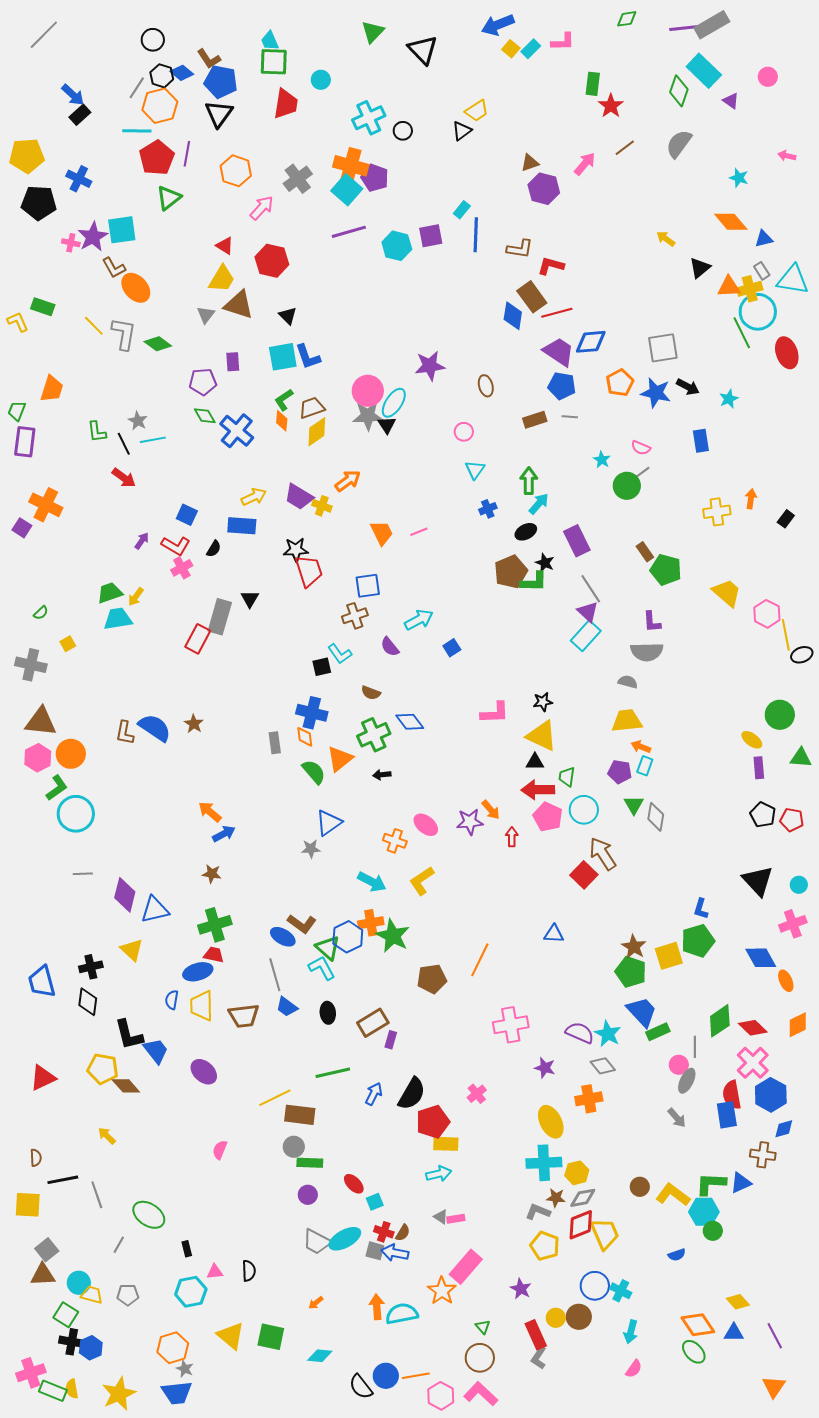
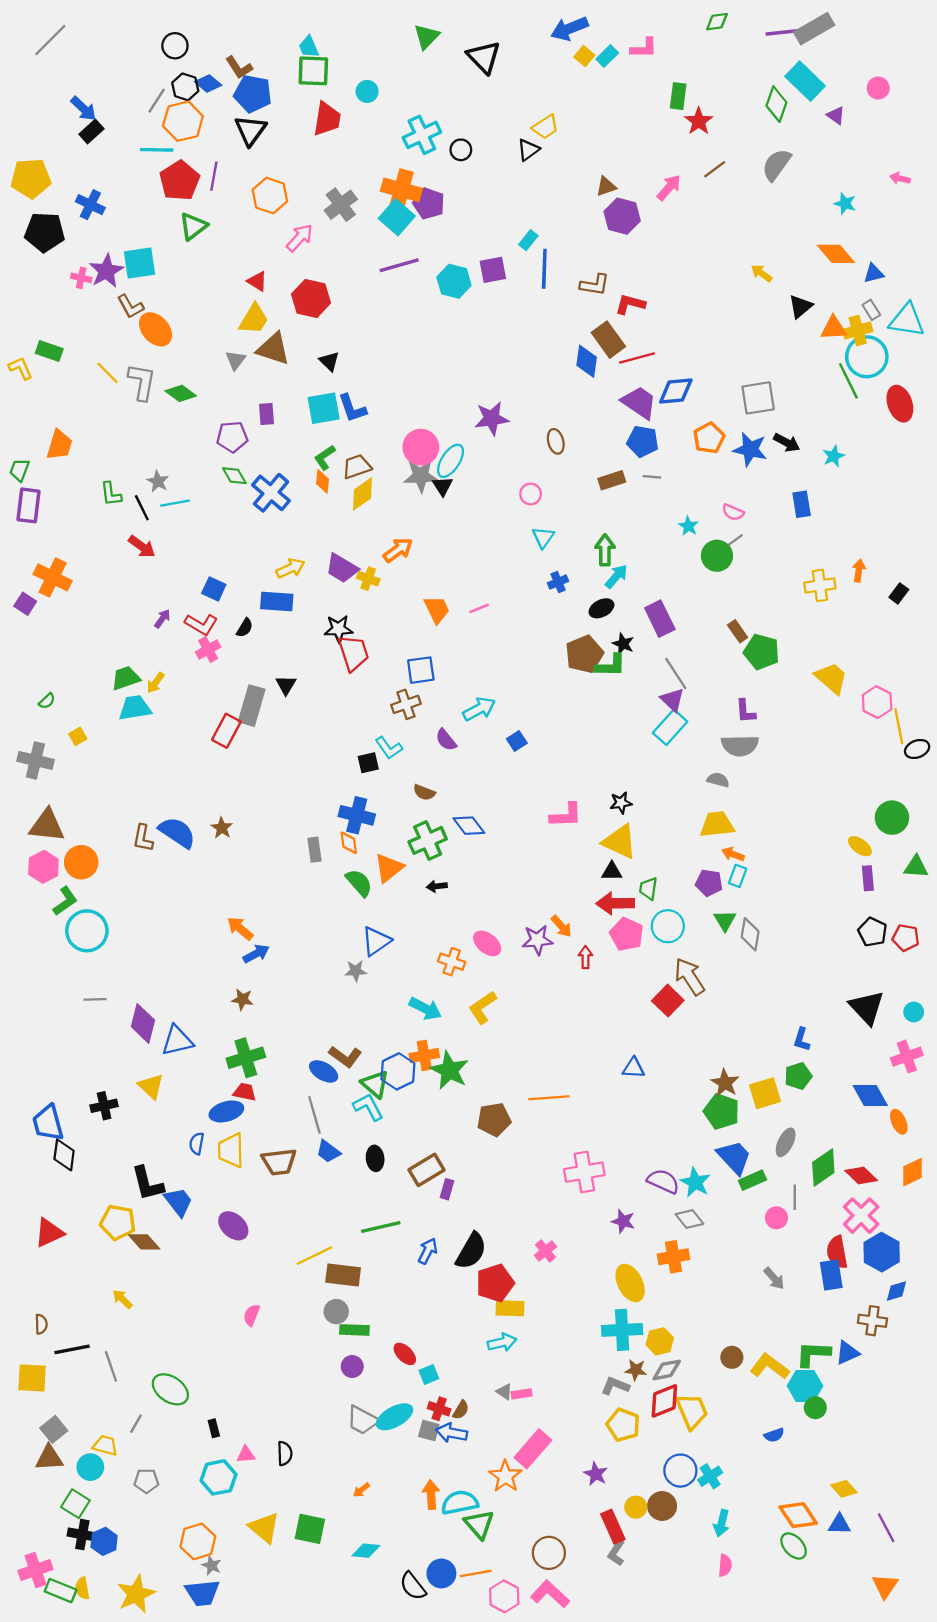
green pentagon: (698, 941) -> (798, 1076), size x0.7
orange line: (480, 960) -> (549, 1098), turned 60
black diamond: (88, 1002) -> (64, 1155), moved
gray ellipse: (687, 1081) -> (786, 1142), moved
cyan cross: (621, 1291) -> (710, 1476), turned 30
yellow trapezoid: (92, 1295) -> (105, 1445), moved
green triangle: (483, 1327) -> (479, 1524), moved, size x1.8
pink semicircle: (634, 1369) -> (725, 1565), turned -30

